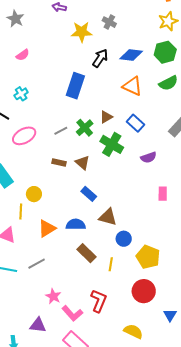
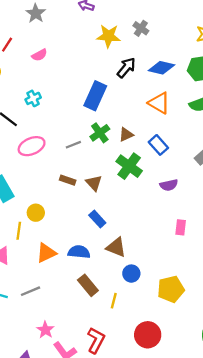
green cross: (85, 128) -> (100, 133), moved
yellow pentagon: (148, 257) -> (171, 289), moved, turned 30

